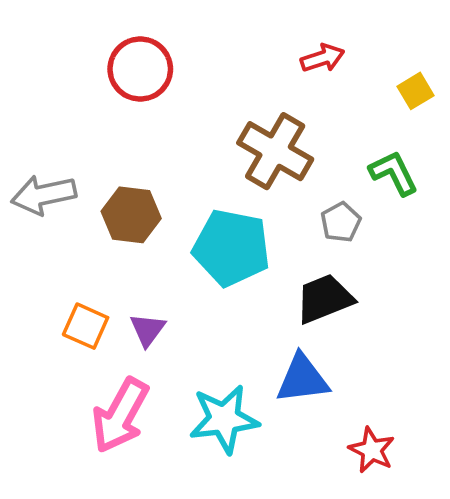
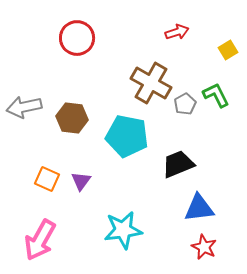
gray pentagon: (341, 222) -> (185, 104), moved
blue triangle: (302, 379) -> (199, 208), moved
pink arrow: (120, 415) -> (40, 240), moved

